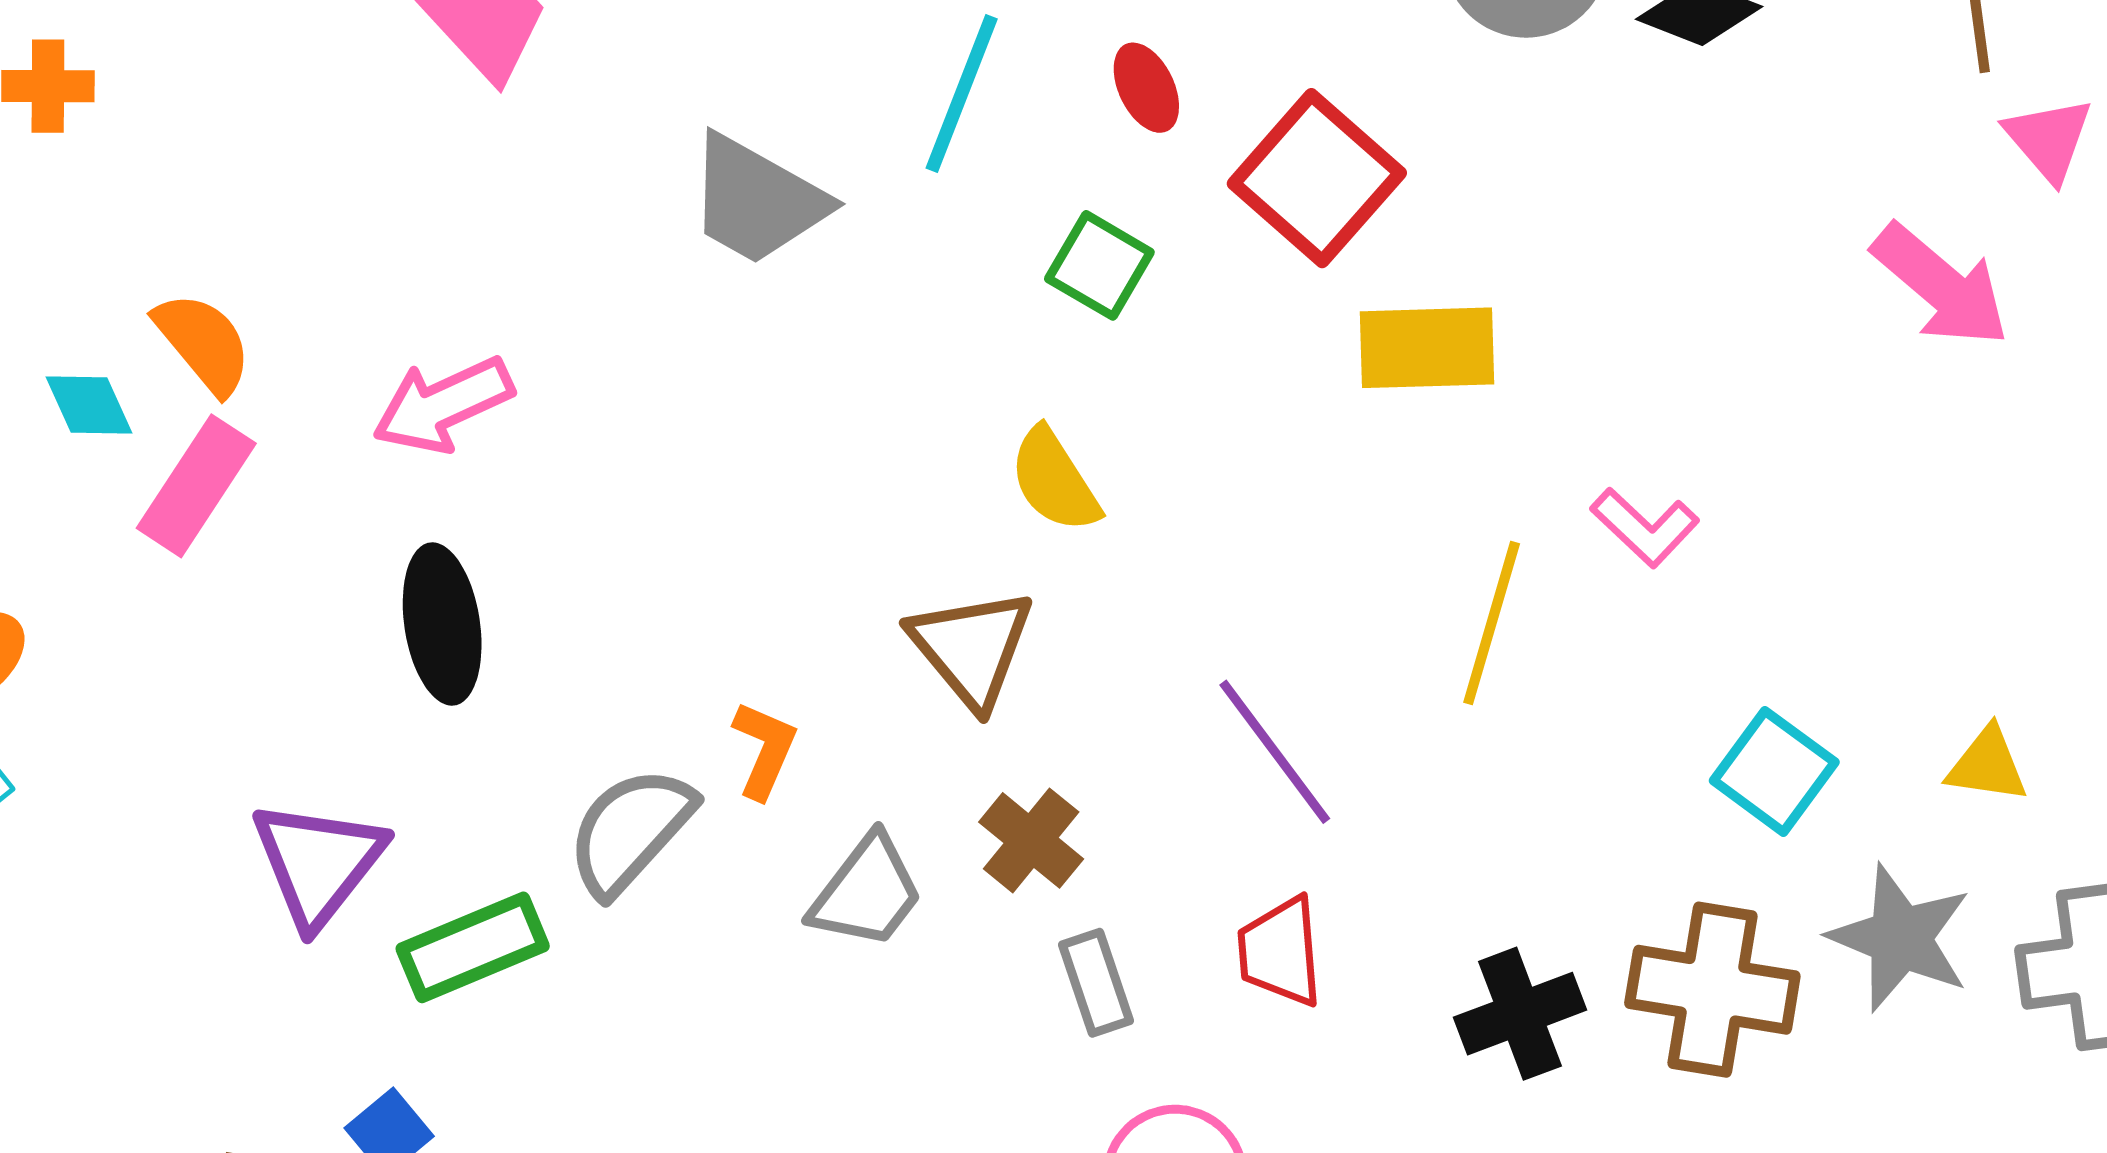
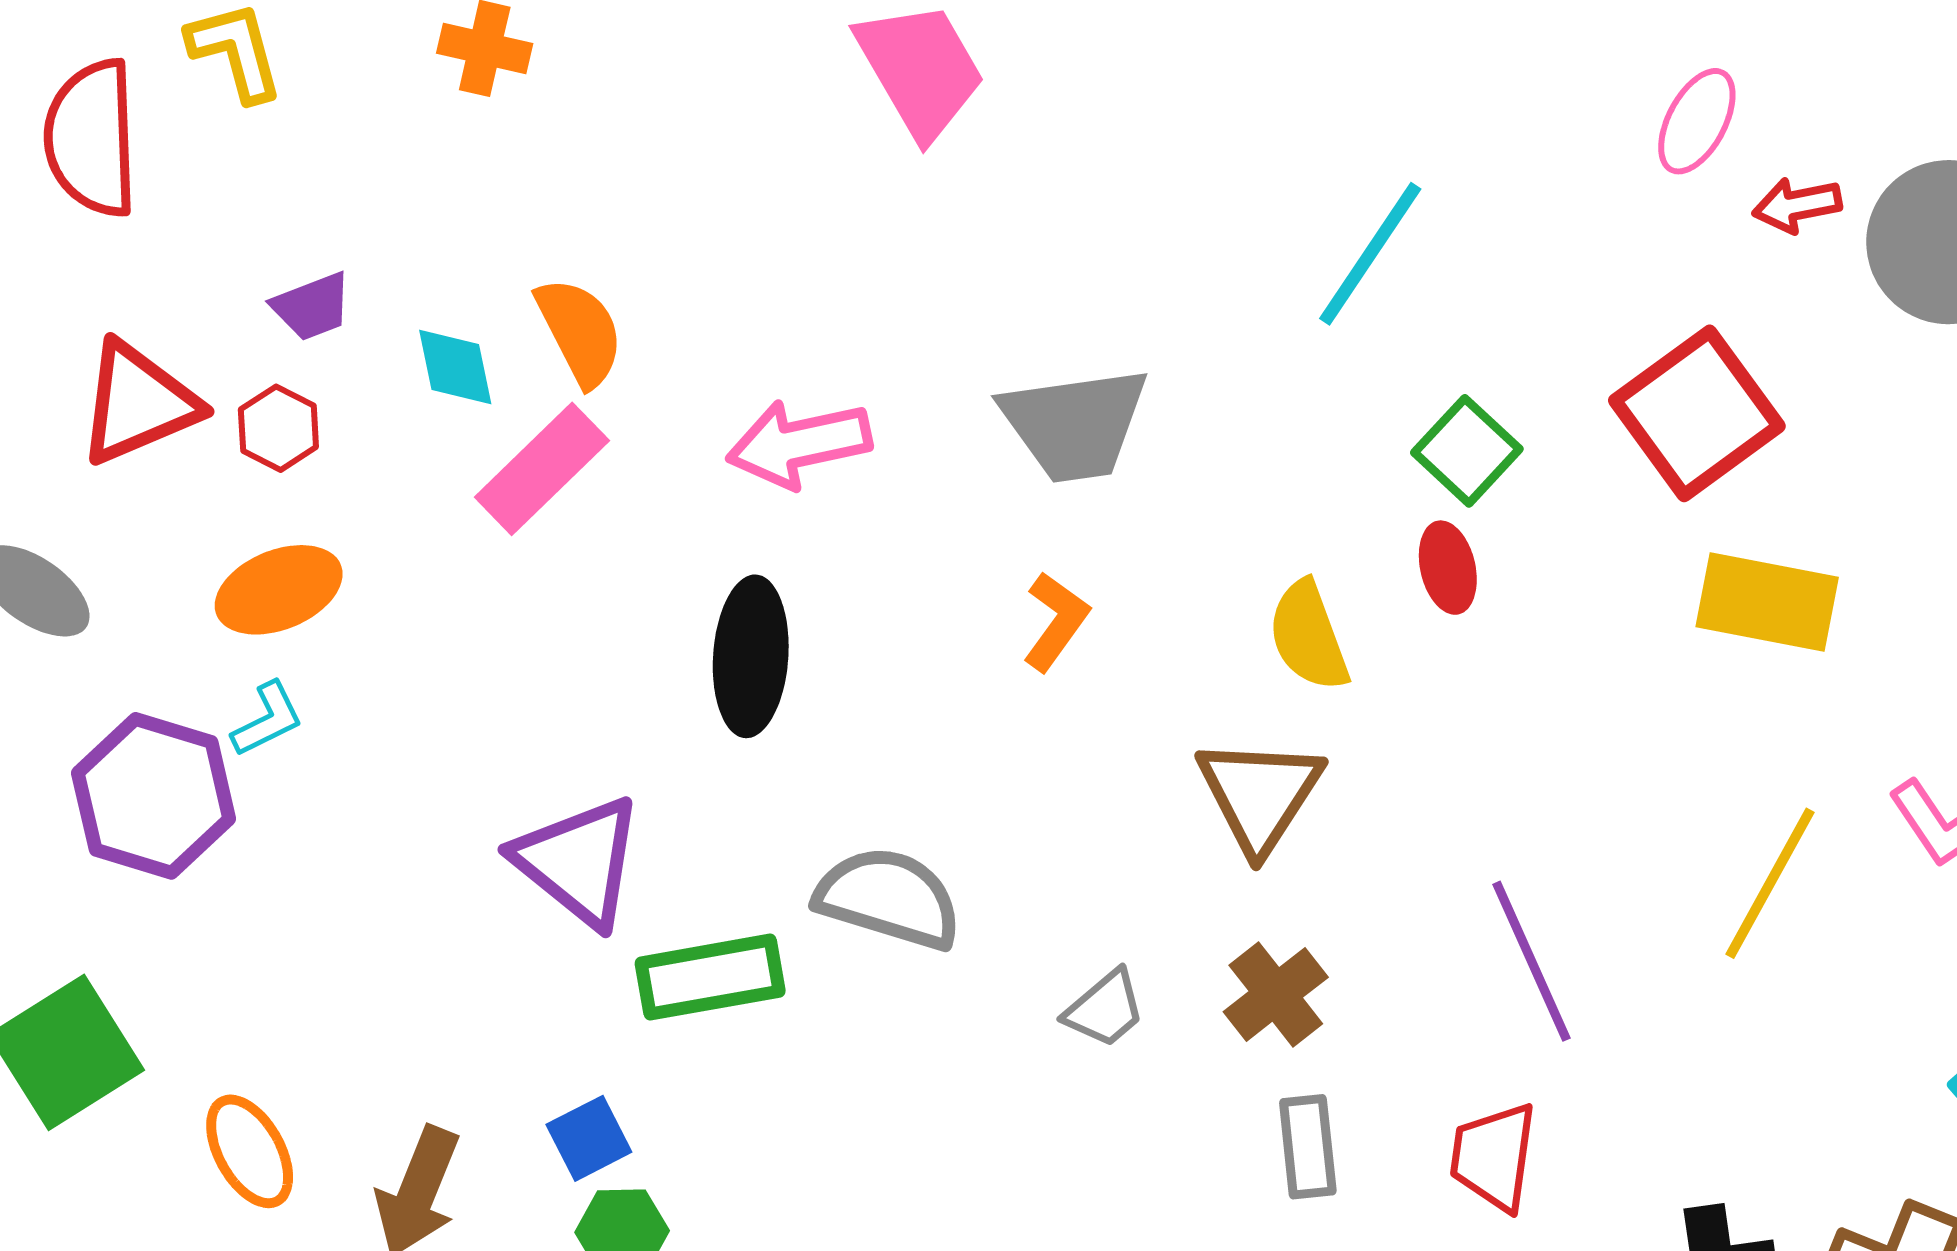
red ellipse: (1146, 88) -> (1448, 568), moved
gray trapezoid: (757, 200) -> (1075, 424), moved, turned -50
yellow semicircle: (1054, 480) -> (1308, 636), moved
orange L-shape: (764, 750) -> (1056, 621), moved
gray semicircle: (630, 831) -> (889, 898), turned 52
purple triangle: (318, 863) -> (579, 861), turned -42
gray trapezoid: (867, 892) -> (1105, 1009), size x0.7

